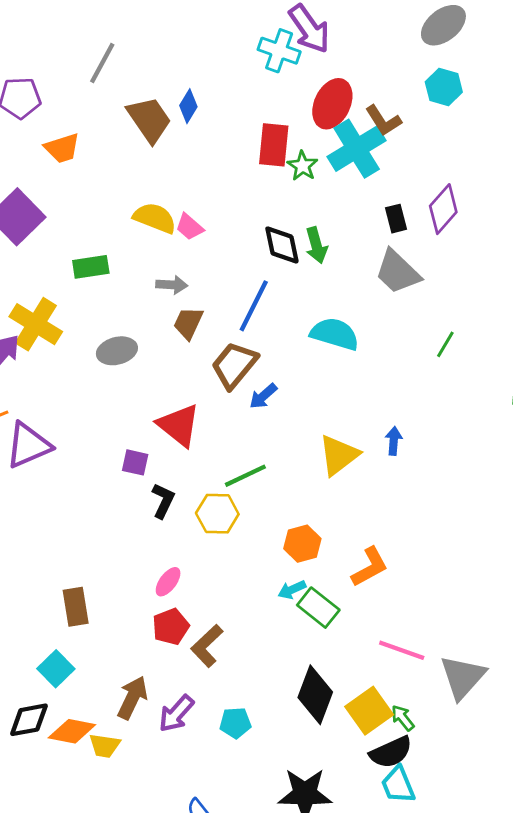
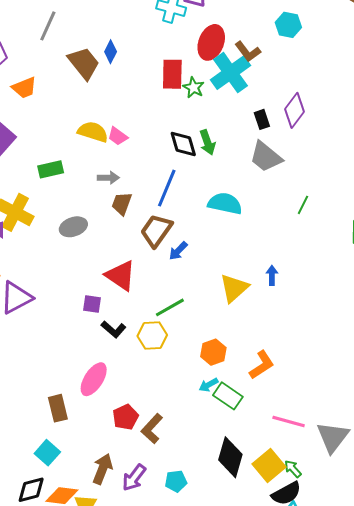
black L-shape: (163, 501) -> (114, 329), turned 110
pink ellipse: (168, 582) -> (94, 379), moved, size x1.6

